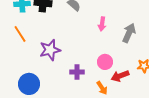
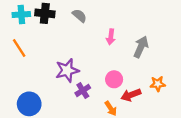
purple star: (50, 50) -> (67, 70), moved
purple cross: (77, 72) -> (83, 90), turned -32

